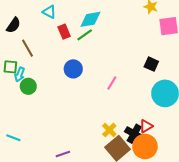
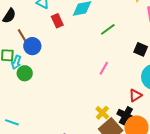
green line: (85, 35) -> (108, 29), moved
blue circle: (73, 69) -> (32, 46), moved
red triangle: (146, 126) -> (135, 95), moved

